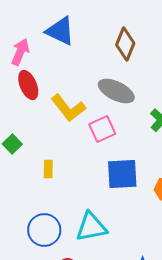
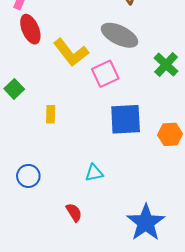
cyan triangle: (91, 227) -> (94, 173), size x0.6
blue circle: (44, 230) -> (28, 176), moved, size x0.7

